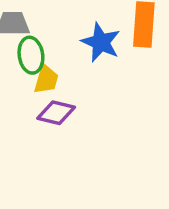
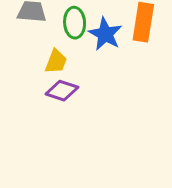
green ellipse: (31, 55) -> (75, 23), moved

